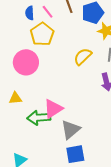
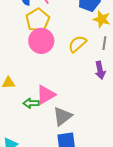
pink circle: (26, 62) -> (41, 41), moved
green arrow: (39, 118) -> (31, 103), size x0.7

